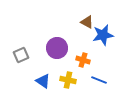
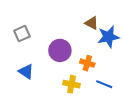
gray square: (21, 55) -> (22, 34), moved
blue triangle: (43, 81) -> (26, 72), moved

